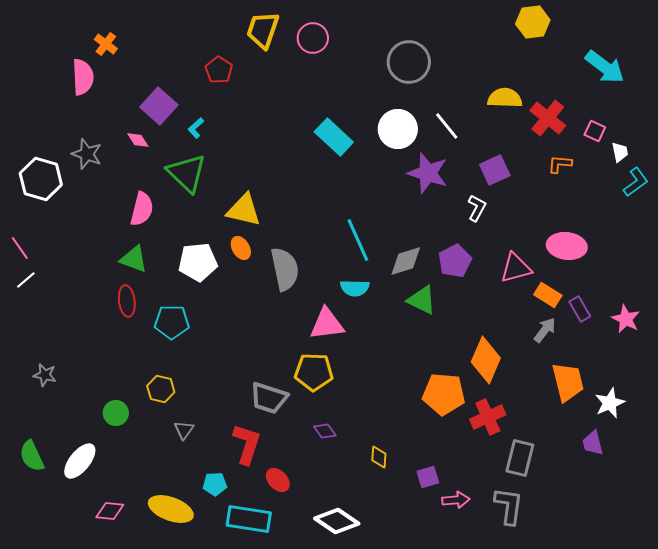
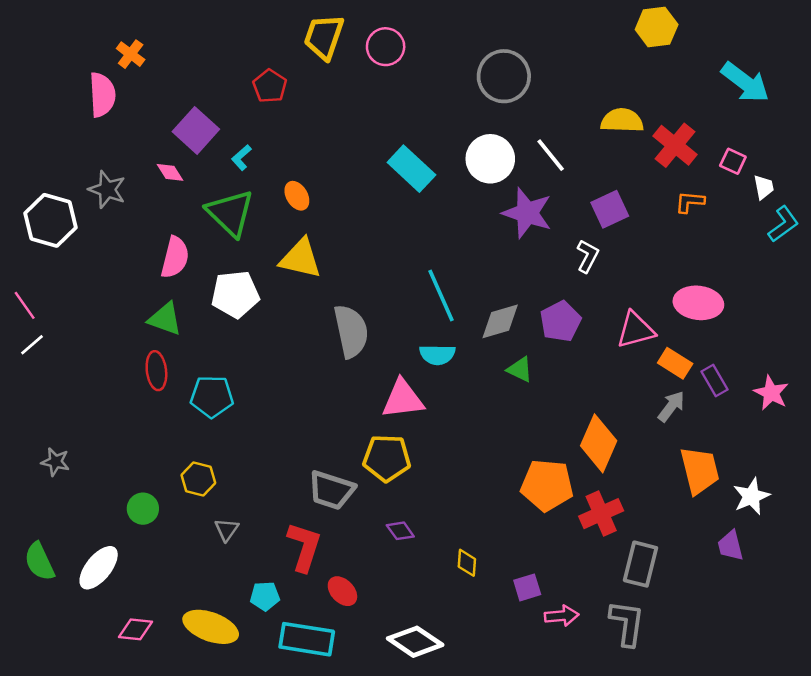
orange ellipse: (241, 248) -> (297, 196), moved
white pentagon: (198, 262) -> (235, 294), moved
green triangle: (422, 300) -> (520, 369), size x0.7

